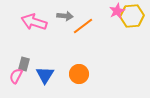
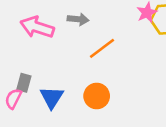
orange line: (83, 26) -> (102, 48), moved

